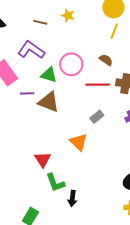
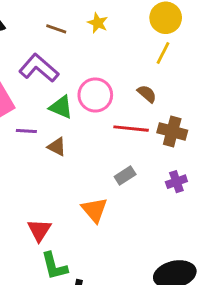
brown triangle: (49, 102) -> (57, 147), size x0.6

